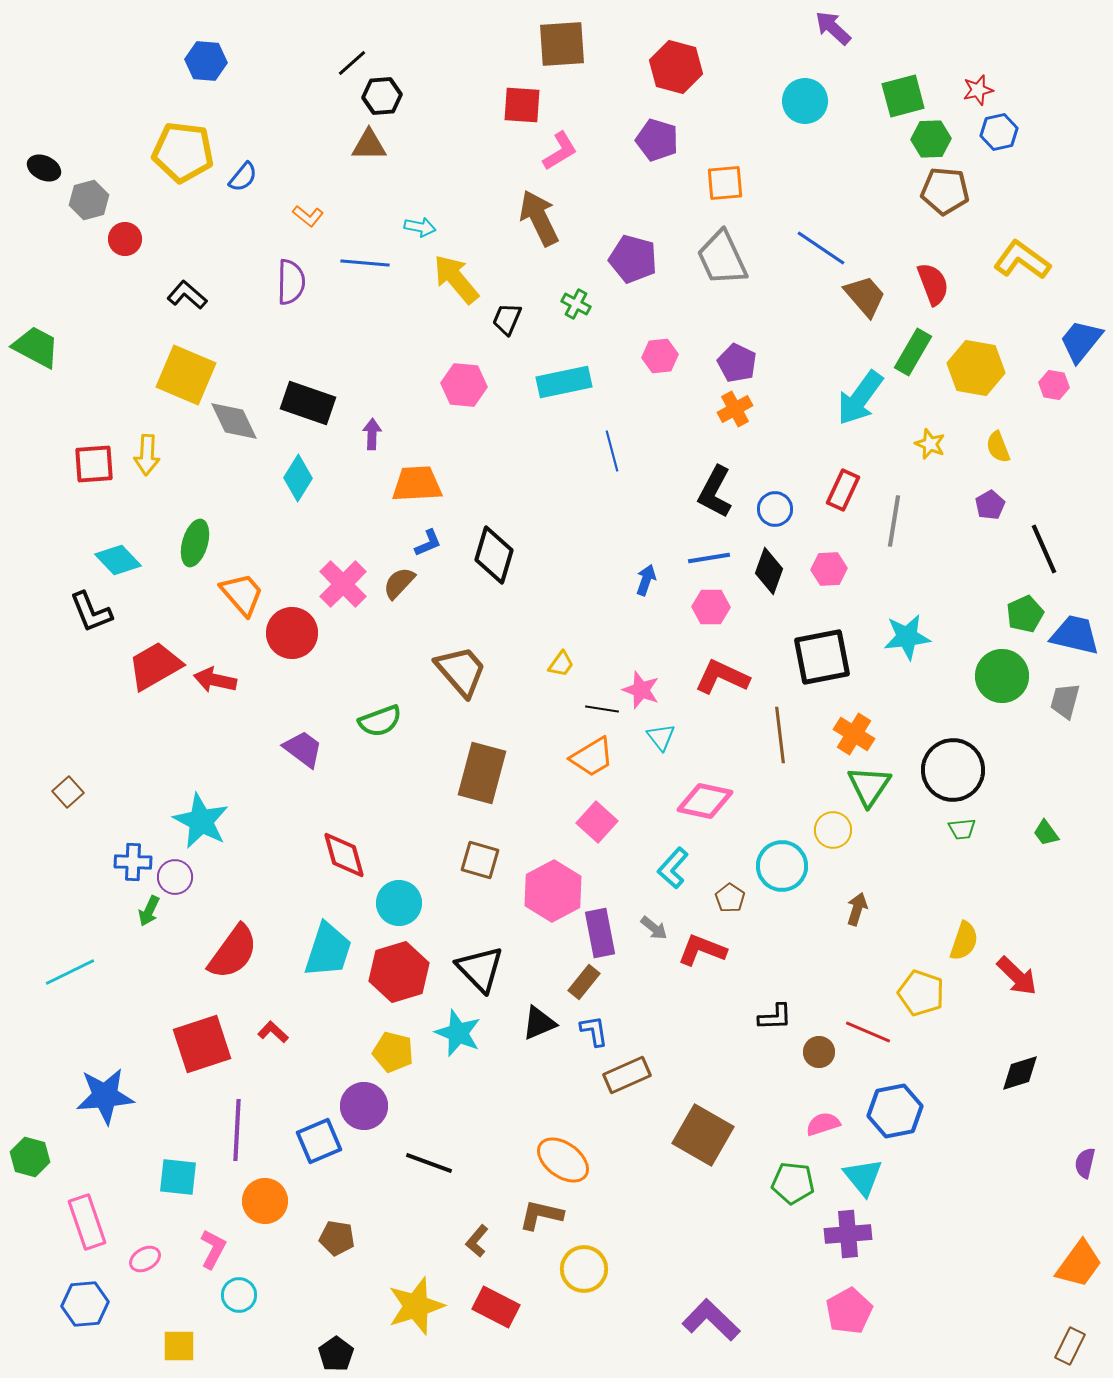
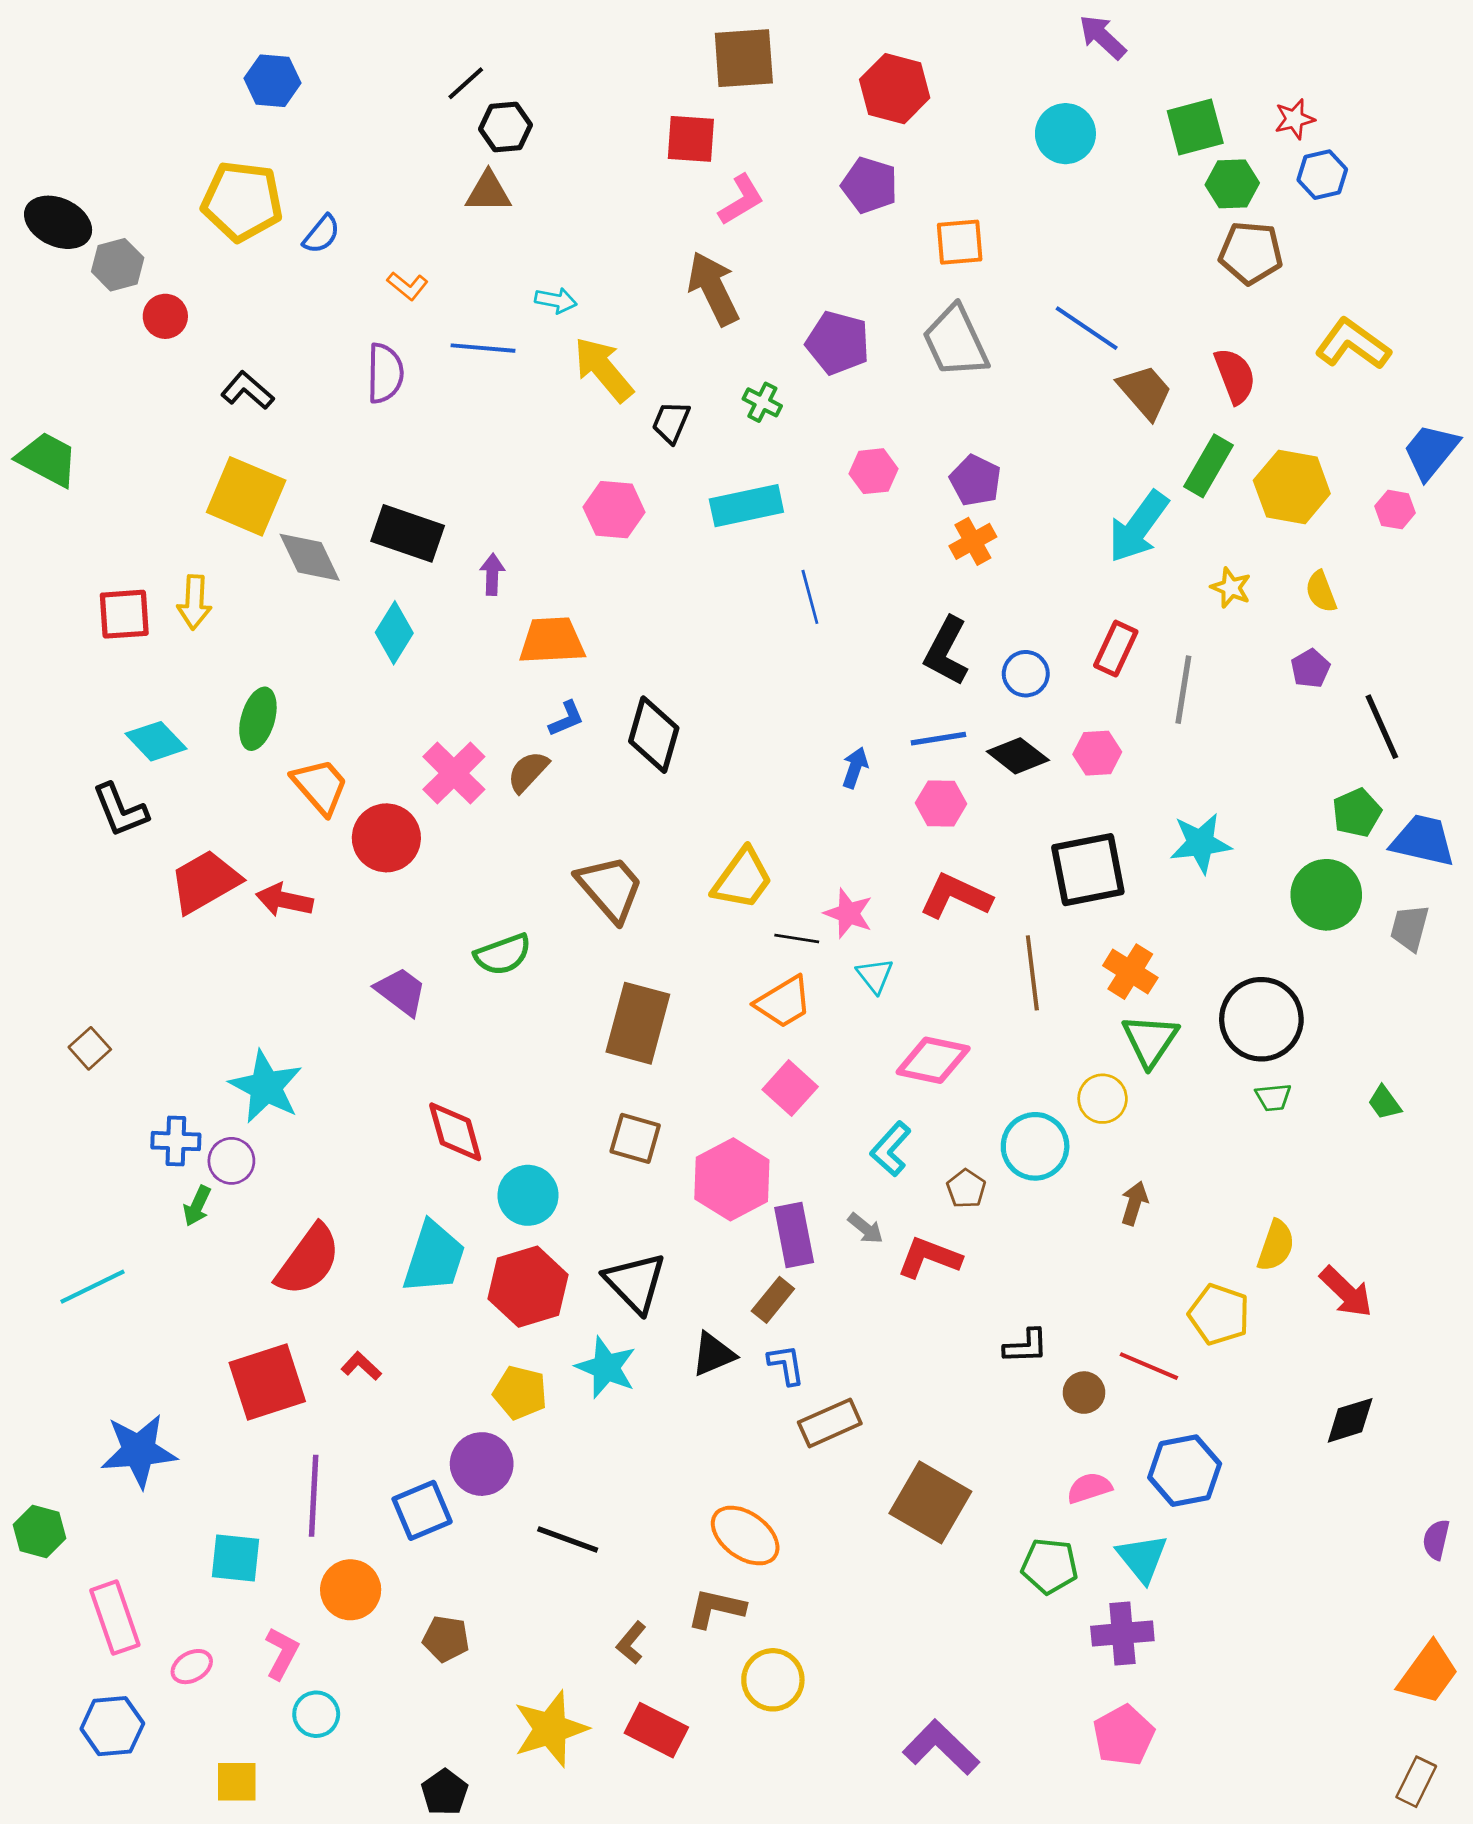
black ellipse: (44, 168) -> (58, 222), size x1.5
black diamond: (769, 571) -> (1018, 756), turned -72
yellow trapezoid: (561, 664) -> (742, 879), size x1.8

